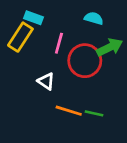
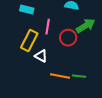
yellow rectangle: (20, 37) -> (29, 40), moved
red circle: (85, 61) -> (68, 38), size x0.7

